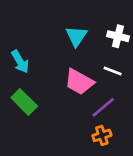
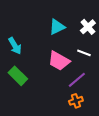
cyan triangle: (76, 36) -> (57, 27), turned 30
white cross: (118, 36) -> (88, 27), turned 35

